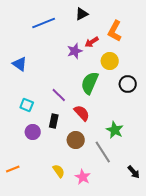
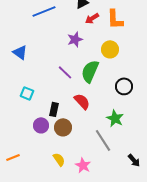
orange L-shape: (115, 31) -> (115, 19), turned -30
red arrow: (92, 42) -> (92, 18), moved
black circle: (128, 84) -> (124, 86), moved
purple line: (59, 95) -> (65, 72), moved
purple circle: (33, 132) -> (41, 125), moved
brown circle: (76, 140) -> (63, 127), moved

